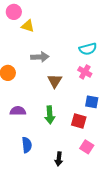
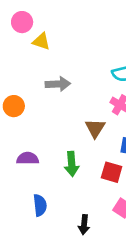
brown triangle: (55, 81) -> (95, 128), moved

